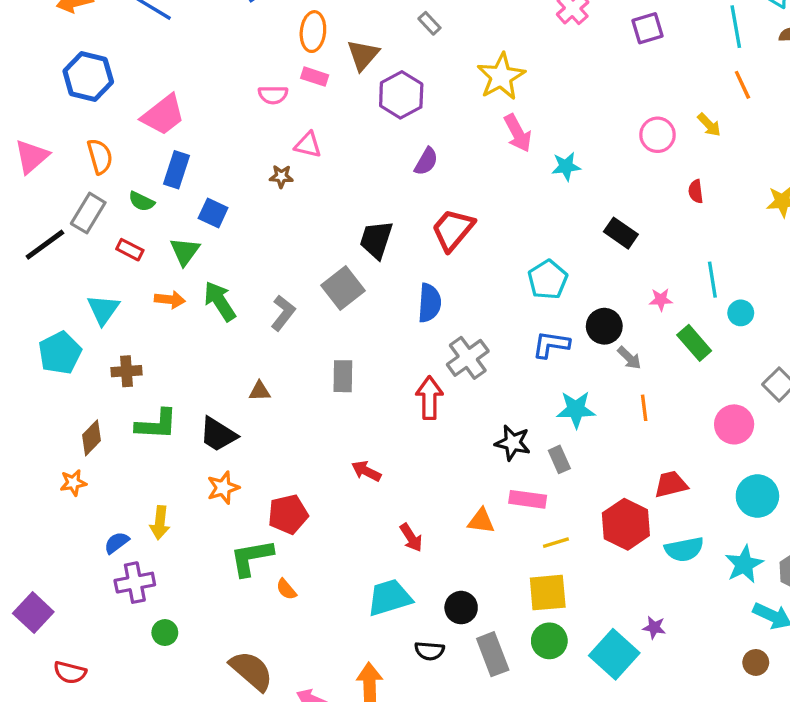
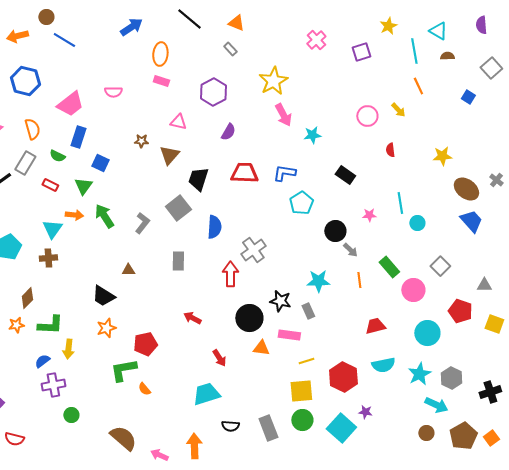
brown triangle: (363, 55) -> (169, 155), moved
pink semicircle: (273, 95) -> (113, 92), moved
pink triangle: (308, 145) -> (178, 122), moved
red trapezoid: (453, 230) -> (244, 173), turned 52
blue semicircle: (429, 303) -> (214, 227), moved
cyan triangle: (103, 310) -> (52, 229), moved
green rectangle: (694, 343) -> (389, 267), moved
blue L-shape: (551, 345) -> (284, 173), moved
green L-shape: (156, 424) -> (50, 325), moved
red hexagon: (626, 524) -> (343, 377), moved
black circle: (461, 608) -> (249, 318), moved, size x1.4

